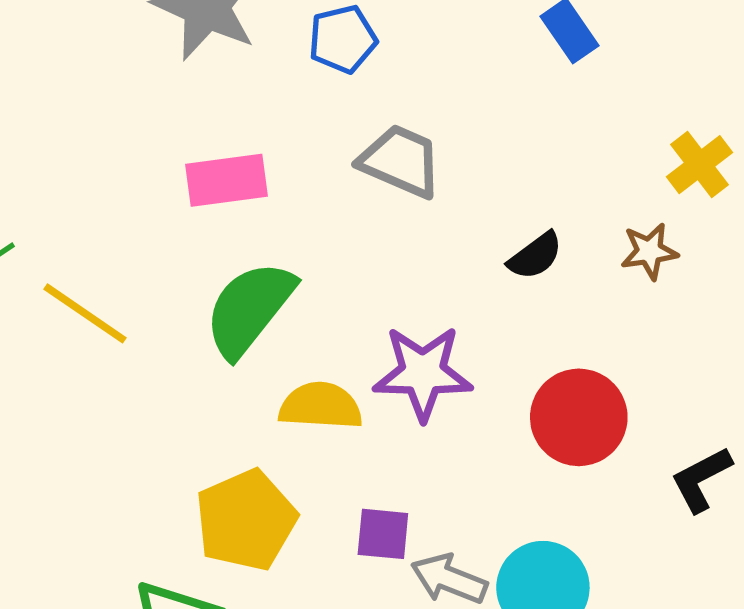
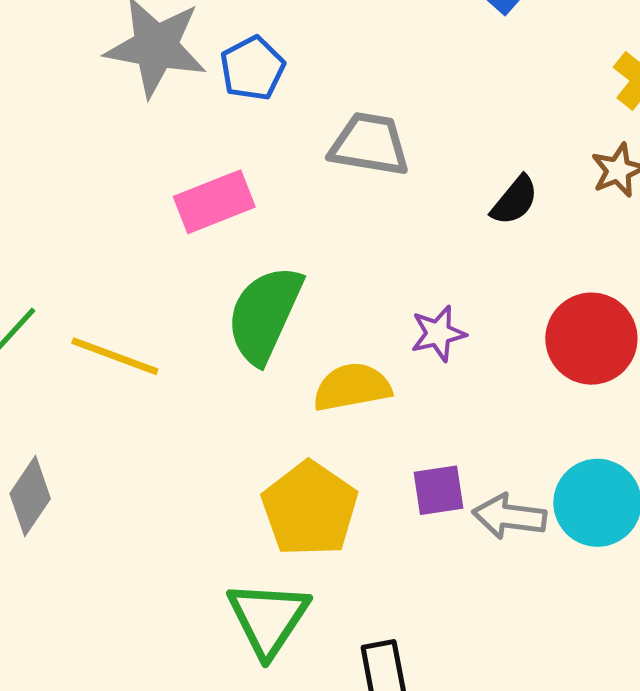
blue pentagon: (343, 39) -> (252, 68), moved
purple star: (423, 373) -> (438, 333), size x0.6

